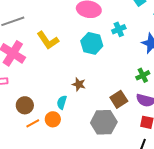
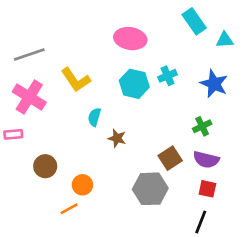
cyan cross: (119, 29) -> (168, 76), moved
cyan semicircle: (62, 102) -> (94, 117), moved
orange line: (33, 123) -> (69, 209), moved

